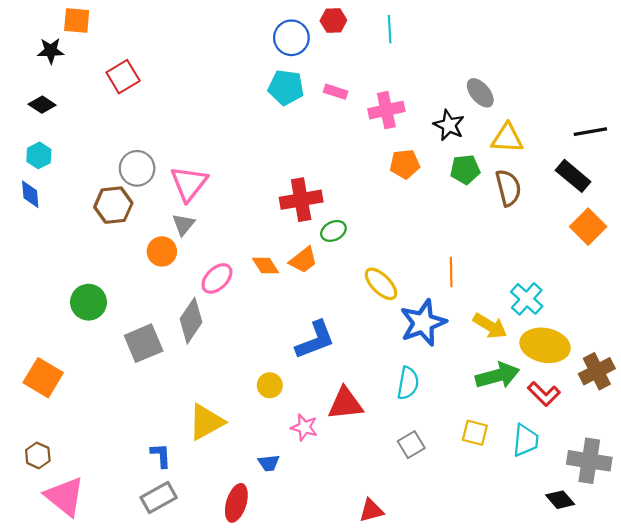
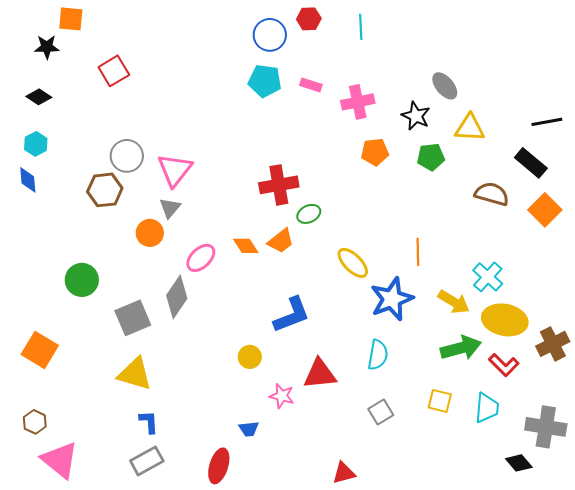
brown semicircle: (508, 188) -> (492, 194), moved, turned -60
yellow triangle: (206, 422) -> (135, 374), moved, turned 45

